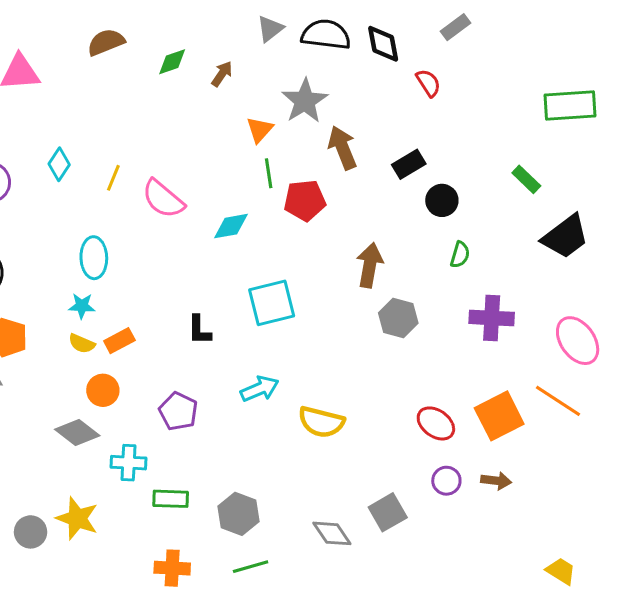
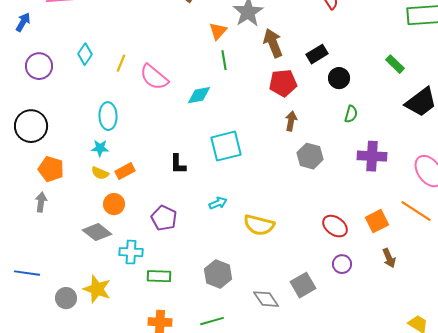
red pentagon: (305, 200) -> (283, 83), moved
brown arrow: (370, 265) -> (291, 121), size x0.7
cyan arrow: (260, 389) -> (218, 203), size x0.7
orange square: (499, 416) -> (377, 221), size x0.7
brown arrow: (496, 481) -> (389, 258), moved, turned 60
gray hexagon: (238, 514) -> (218, 274), moved

